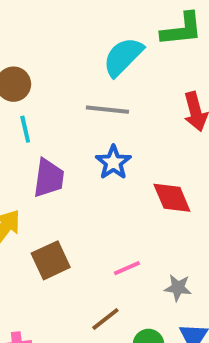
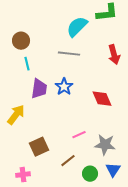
blue star: (113, 162) -> (64, 87), moved
brown square: (51, 260) -> (39, 147), moved
gray star: (178, 288) -> (105, 145), size x1.5

